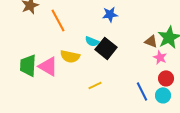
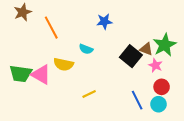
black square: (106, 48) -> (131, 56), moved
green trapezoid: (28, 65) -> (21, 74), turned -85

